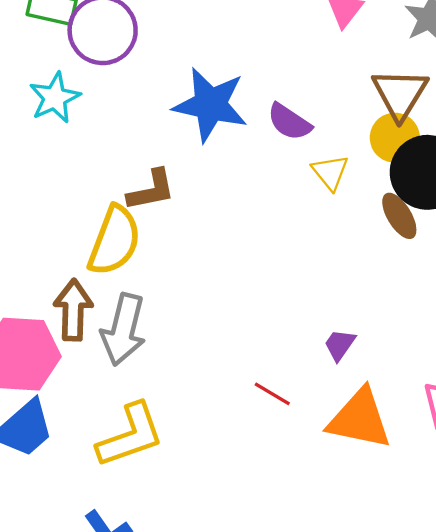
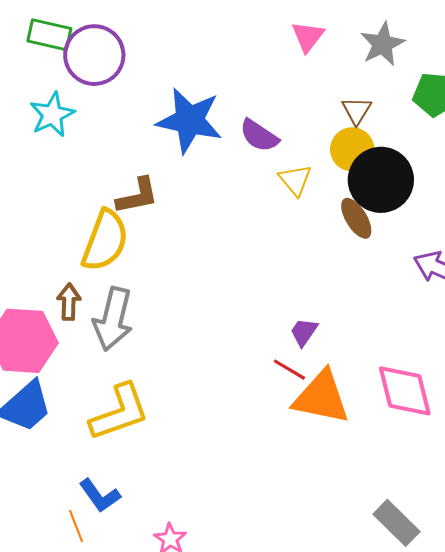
brown triangle: (400, 94) -> (357, 111), size x0.6
brown arrow: (73, 310) -> (69, 302), size x0.7
red line: (272, 394) -> (289, 370), moved

